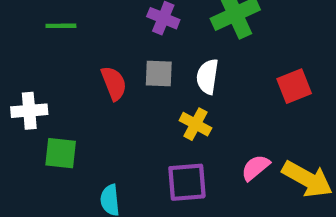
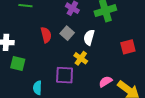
gray square: (159, 74) -> (67, 33), turned 32
purple square: (187, 182) -> (65, 75), moved

